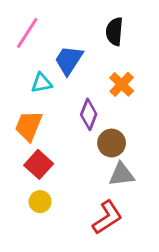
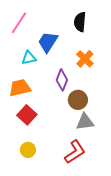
orange trapezoid: (29, 126) -> (20, 88), turned 55
yellow circle: (40, 202) -> (28, 150), moved

